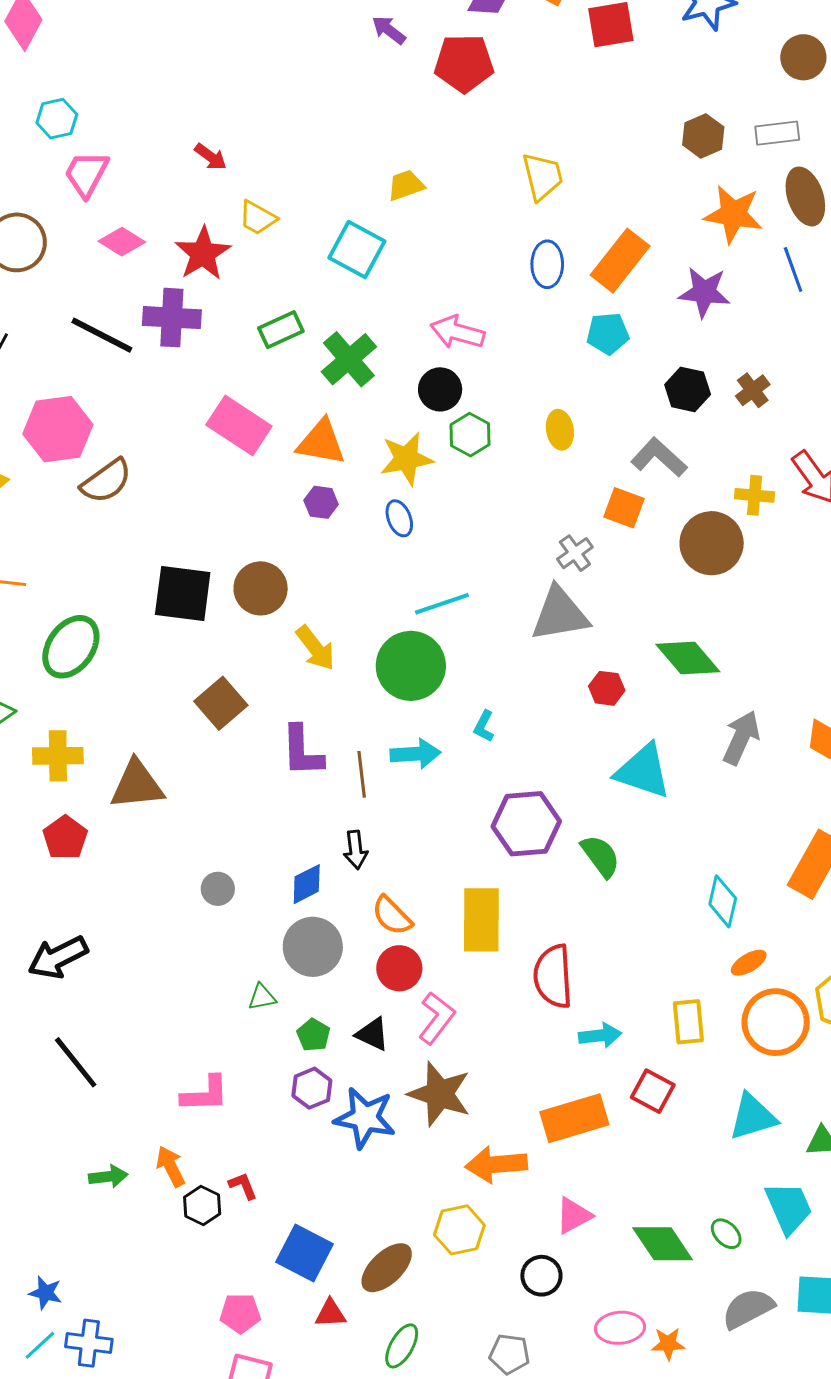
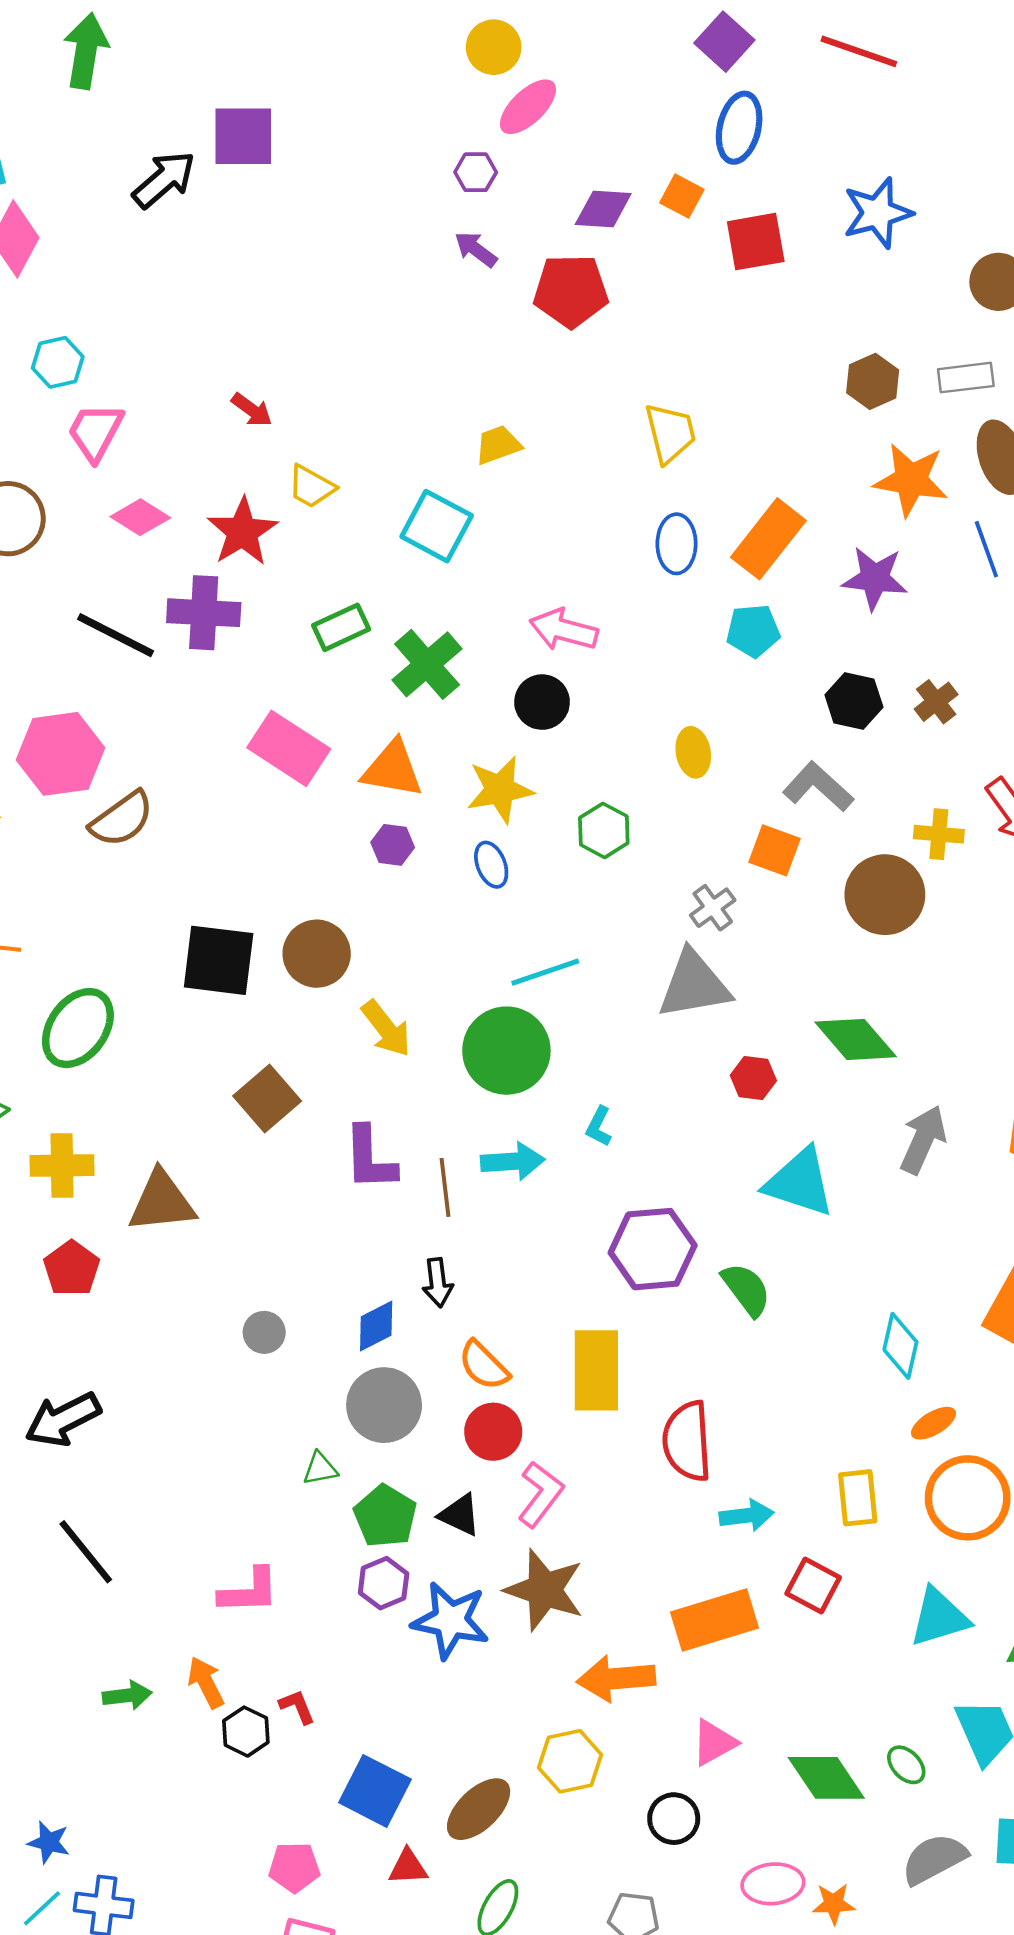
green hexagon: (470, 435) -> (604, 830), moved
green pentagon: (313, 1035) -> (385, 1516), size x1.5

